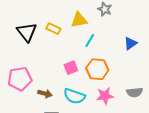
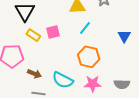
yellow rectangle: (53, 29) -> (33, 35), moved
blue triangle: (130, 43) -> (124, 36), turned -32
pink square: (71, 68) -> (53, 32), moved

